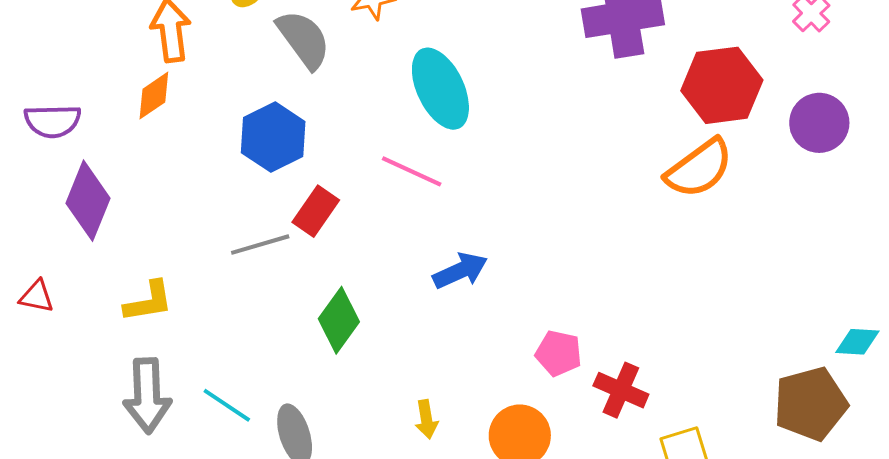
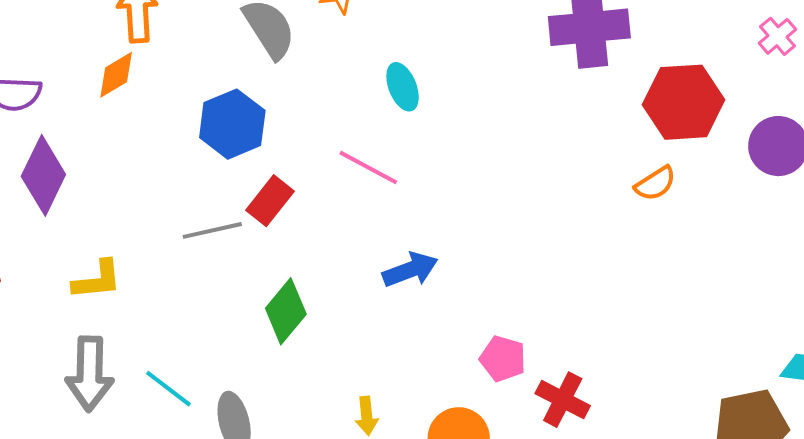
cyan ellipse: (440, 89) -> (403, 87), size x0.6
orange semicircle: (699, 168) -> (655, 184), size x0.6

